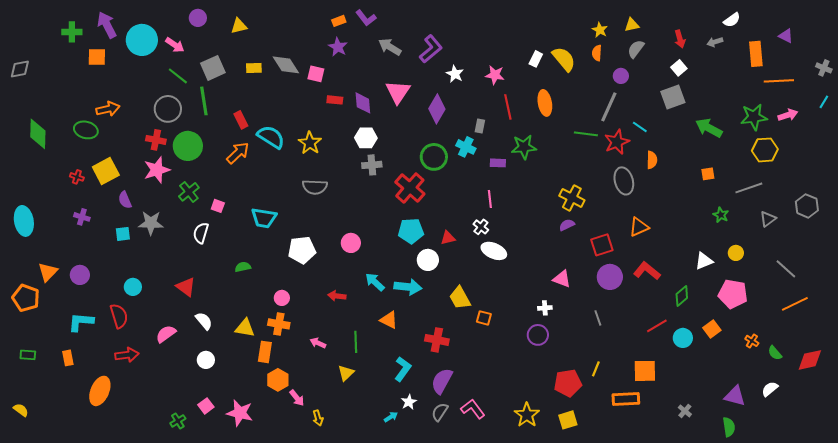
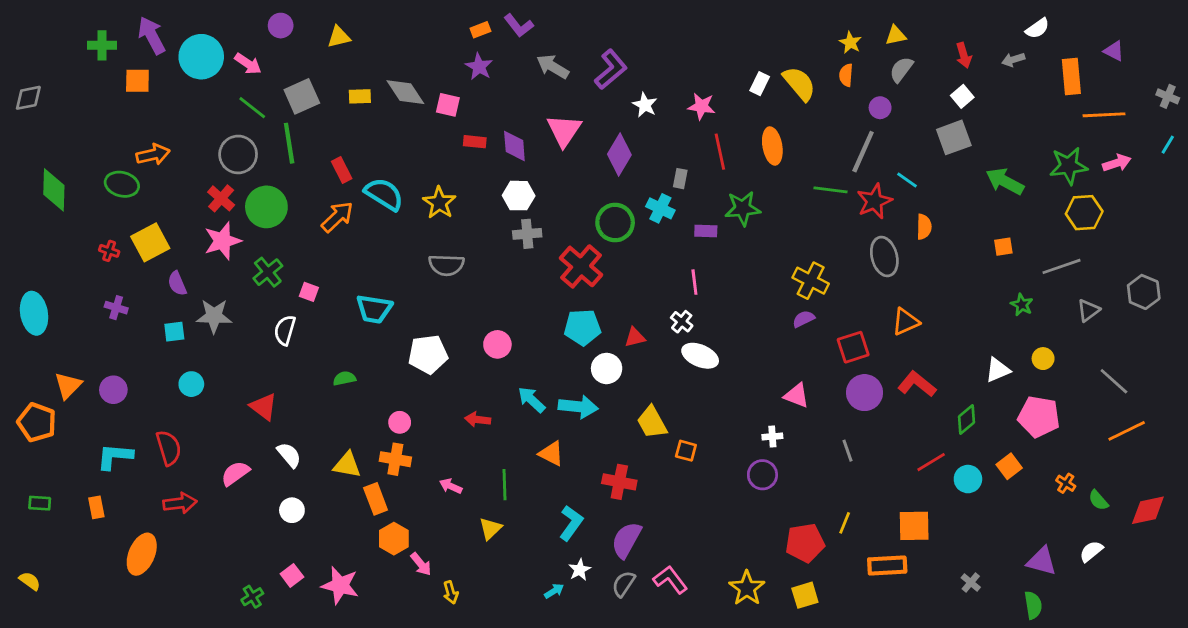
red cross: (156, 140) -> (221, 198), turned 30
cyan circle: (133, 287) -> (191, 384), moved
orange rectangle: (265, 352) -> (376, 499), turned -30

